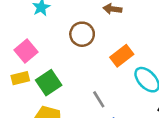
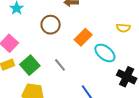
gray line: (99, 99) -> (60, 65), moved

